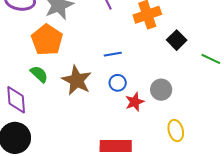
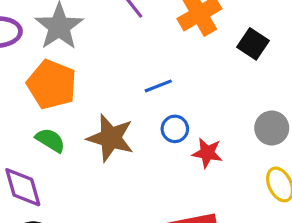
gray circle: (161, 90) -> (272, 128), moved
red star: (135, 102) -> (207, 153), turned -30

